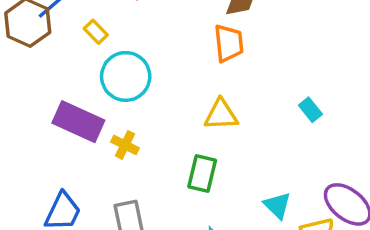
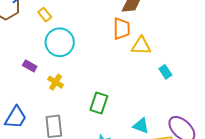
yellow triangle: (221, 115) -> (141, 46), moved
purple rectangle: (78, 122) -> (30, 66), size x0.5
cyan triangle: (277, 205) -> (141, 126), turned -30

